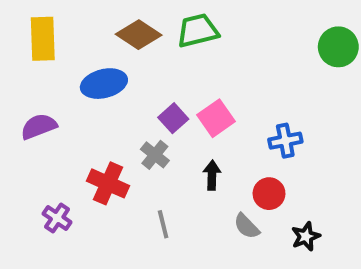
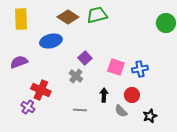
pink square: (216, 118) -> (116, 67), moved, turned -36
black arrow: (212, 175) -> (104, 95), moved
red cross: (108, 183) -> (41, 90), moved
gray line: (163, 224) -> (80, 110), turned -72

